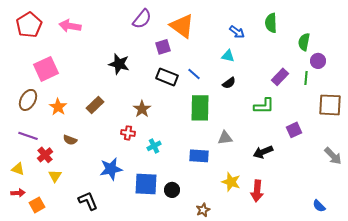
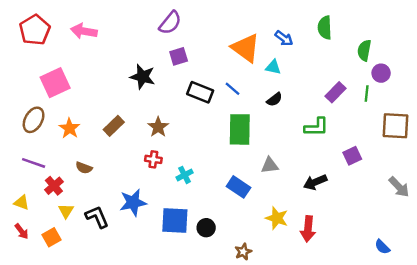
orange triangle: (182, 26) -> (246, 48), moved
purple square: (163, 47) -> (179, 56), moved
brown star: (142, 109) -> (158, 127), moved
blue rectangle: (199, 156) -> (238, 187), turned 30
red arrow: (18, 193) -> (22, 231), turned 56
black L-shape: (88, 201) -> (97, 217), moved
orange square: (37, 205) -> (52, 237), moved

